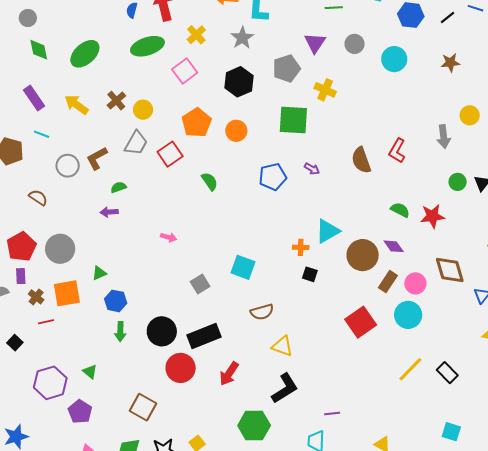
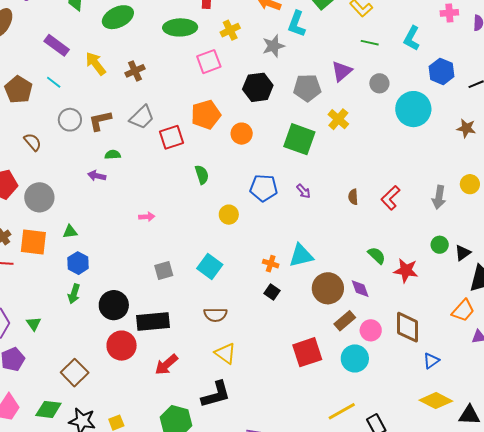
cyan circle: (394, 59) -> (413, 109), size x1.4
purple rectangle: (34, 98) -> (57, 45), turned -35
yellow circle: (143, 110) -> (229, 215), moved
brown semicircle: (361, 160) -> (353, 197), size x0.6
pink arrow: (169, 237) -> (147, 217), turned -35

